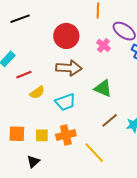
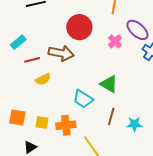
brown arrow: (69, 68) -> (61, 53), moved
cyan trapezoid: (65, 102) -> (83, 99), moved, turned 45
brown line: (110, 120) -> (111, 116), turned -42

